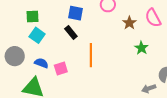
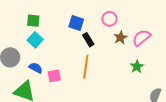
pink semicircle: (153, 18) -> (141, 38), moved, turned 72
brown star: (129, 23) -> (120, 38), moved
black rectangle: (71, 33) -> (88, 40), moved

